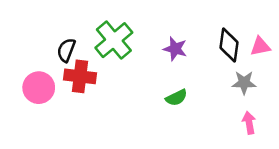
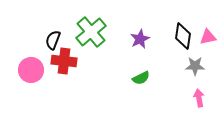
purple star: (175, 49) -> (140, 39), turned 30

